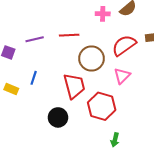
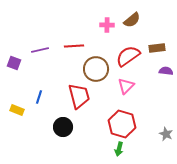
blue line: (34, 78) -> (39, 97), moved
yellow rectangle: (11, 89) -> (17, 110), moved
red hexagon: (102, 106) -> (122, 124), moved

